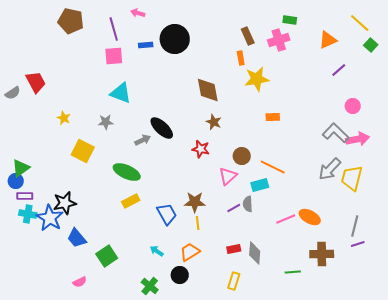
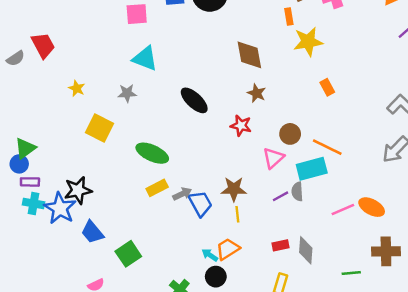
orange rectangle: (273, 117) -> (327, 87), turned 64
gray arrow: (143, 140) -> (182, 194), moved
cyan rectangle: (260, 185) -> (312, 169), size x1.4
cyan arrow: (157, 251) -> (210, 255), moved

